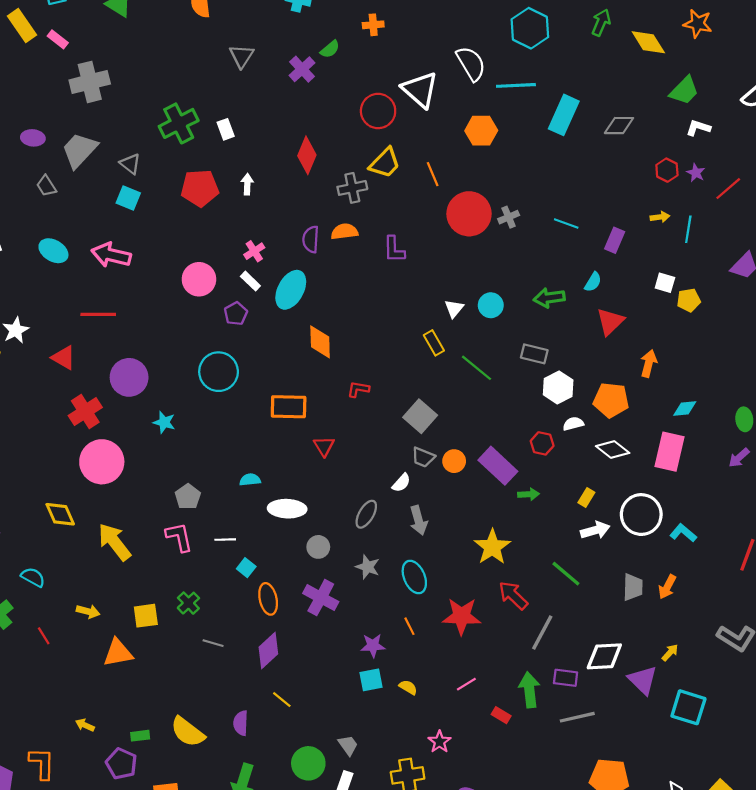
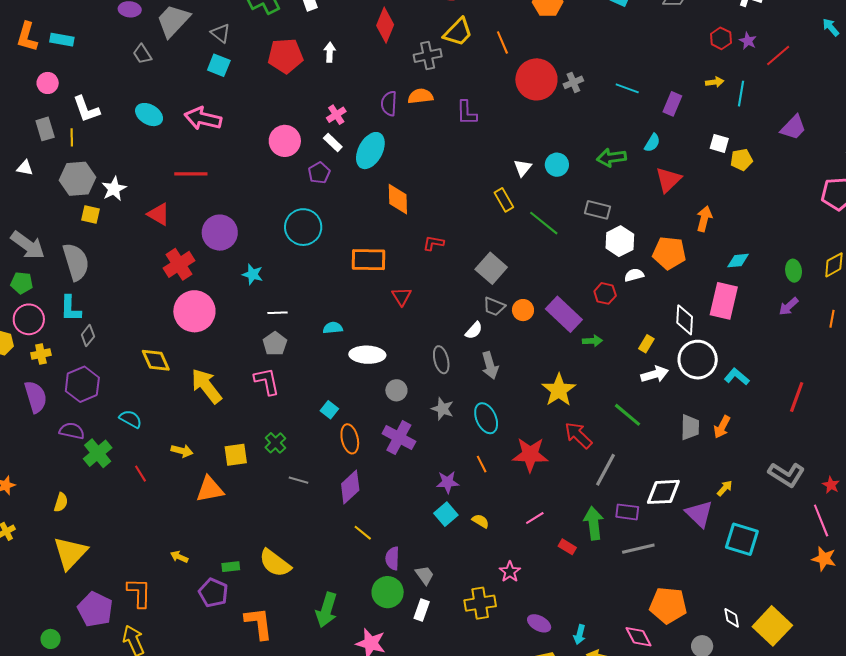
white diamond: (613, 450) -> (685, 320), moved, turned 56
gray ellipse: (366, 514) -> (441, 360), turned -44
white line: (225, 540) -> (277, 313), moved
cyan square: (371, 680) -> (446, 514), turned -30
purple semicircle: (241, 723) -> (392, 558), moved

